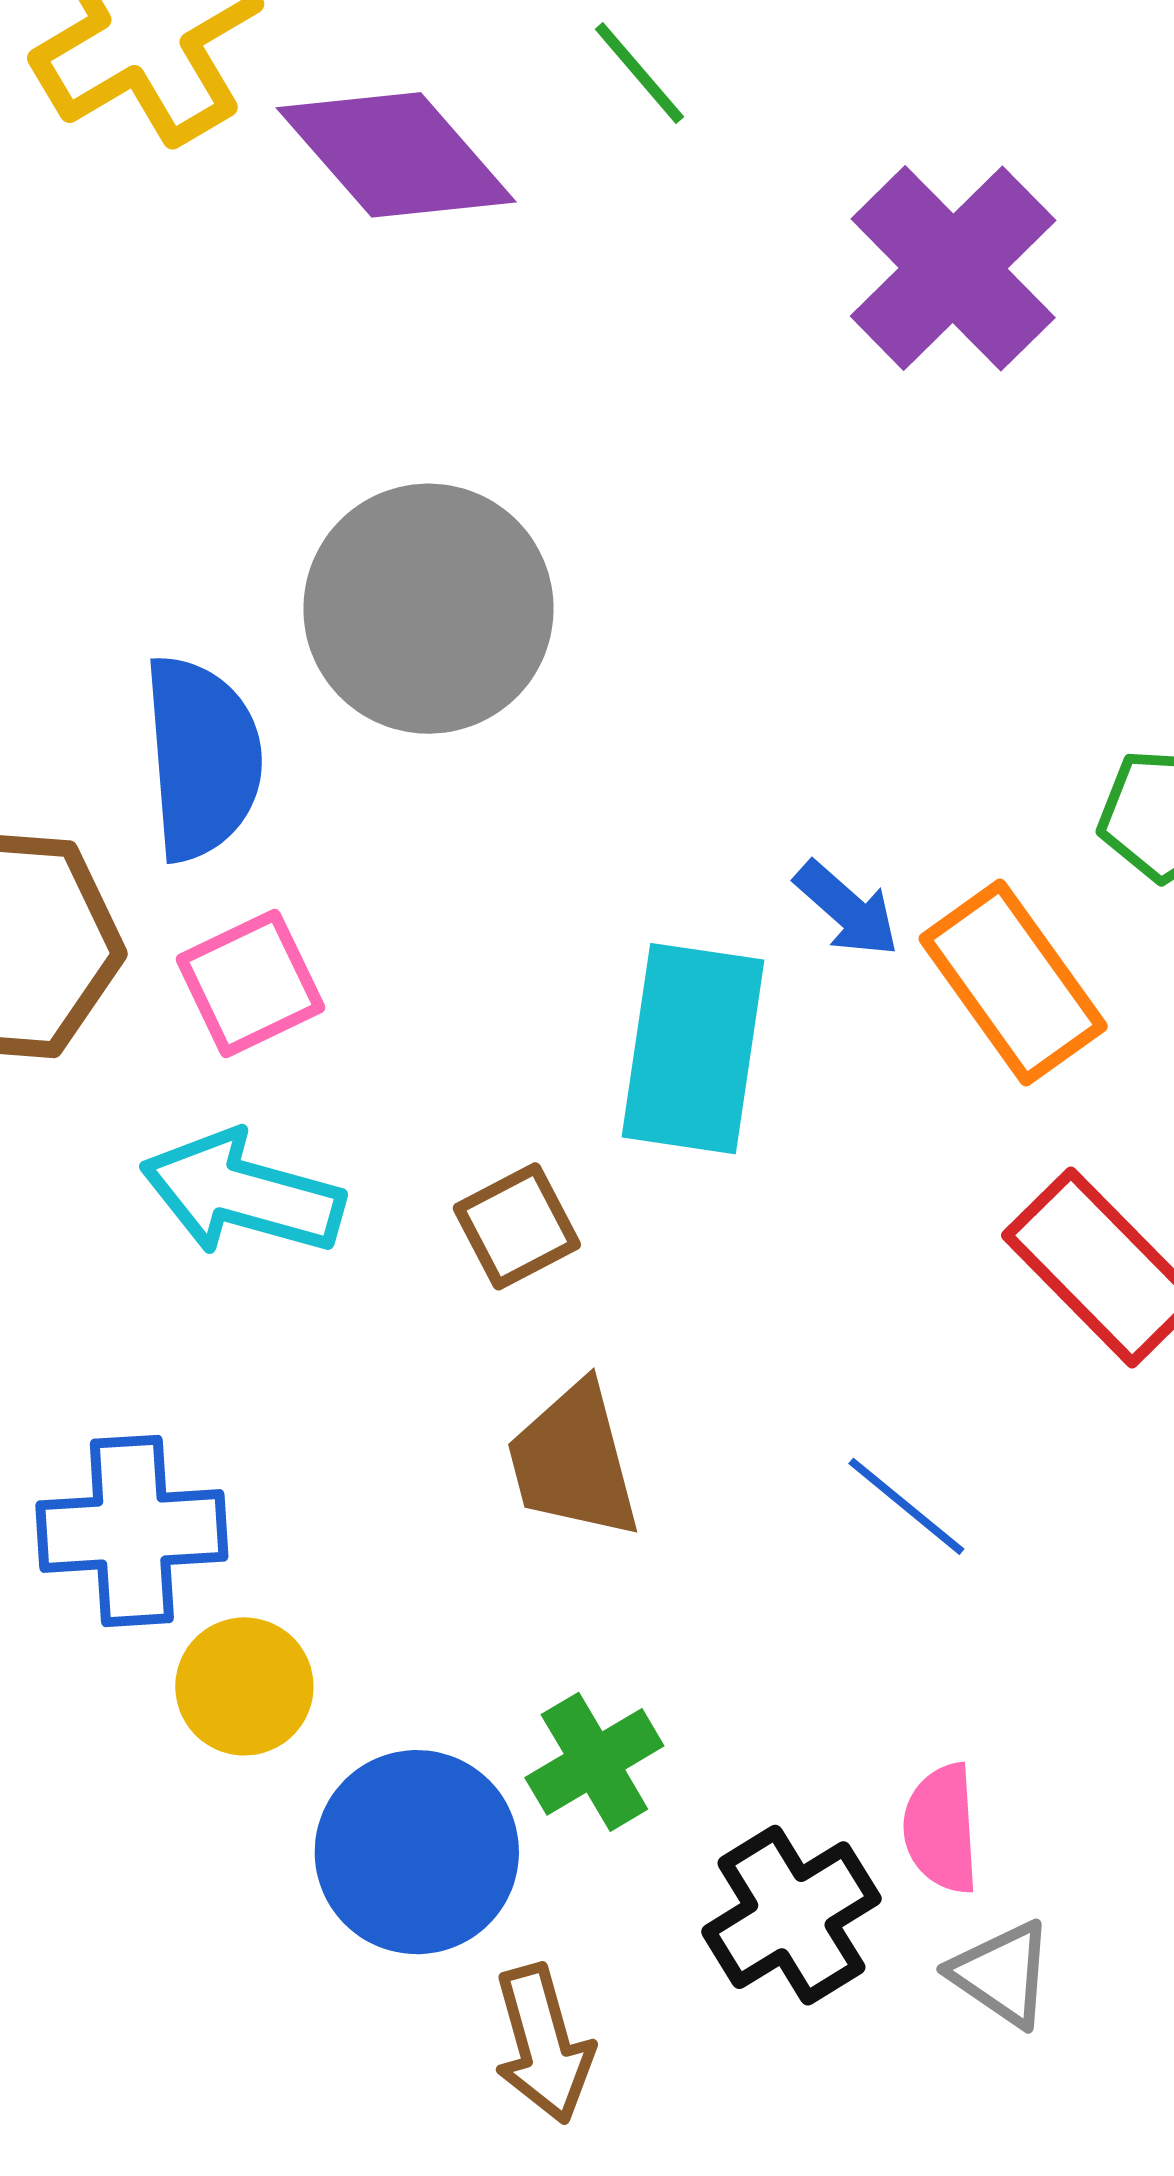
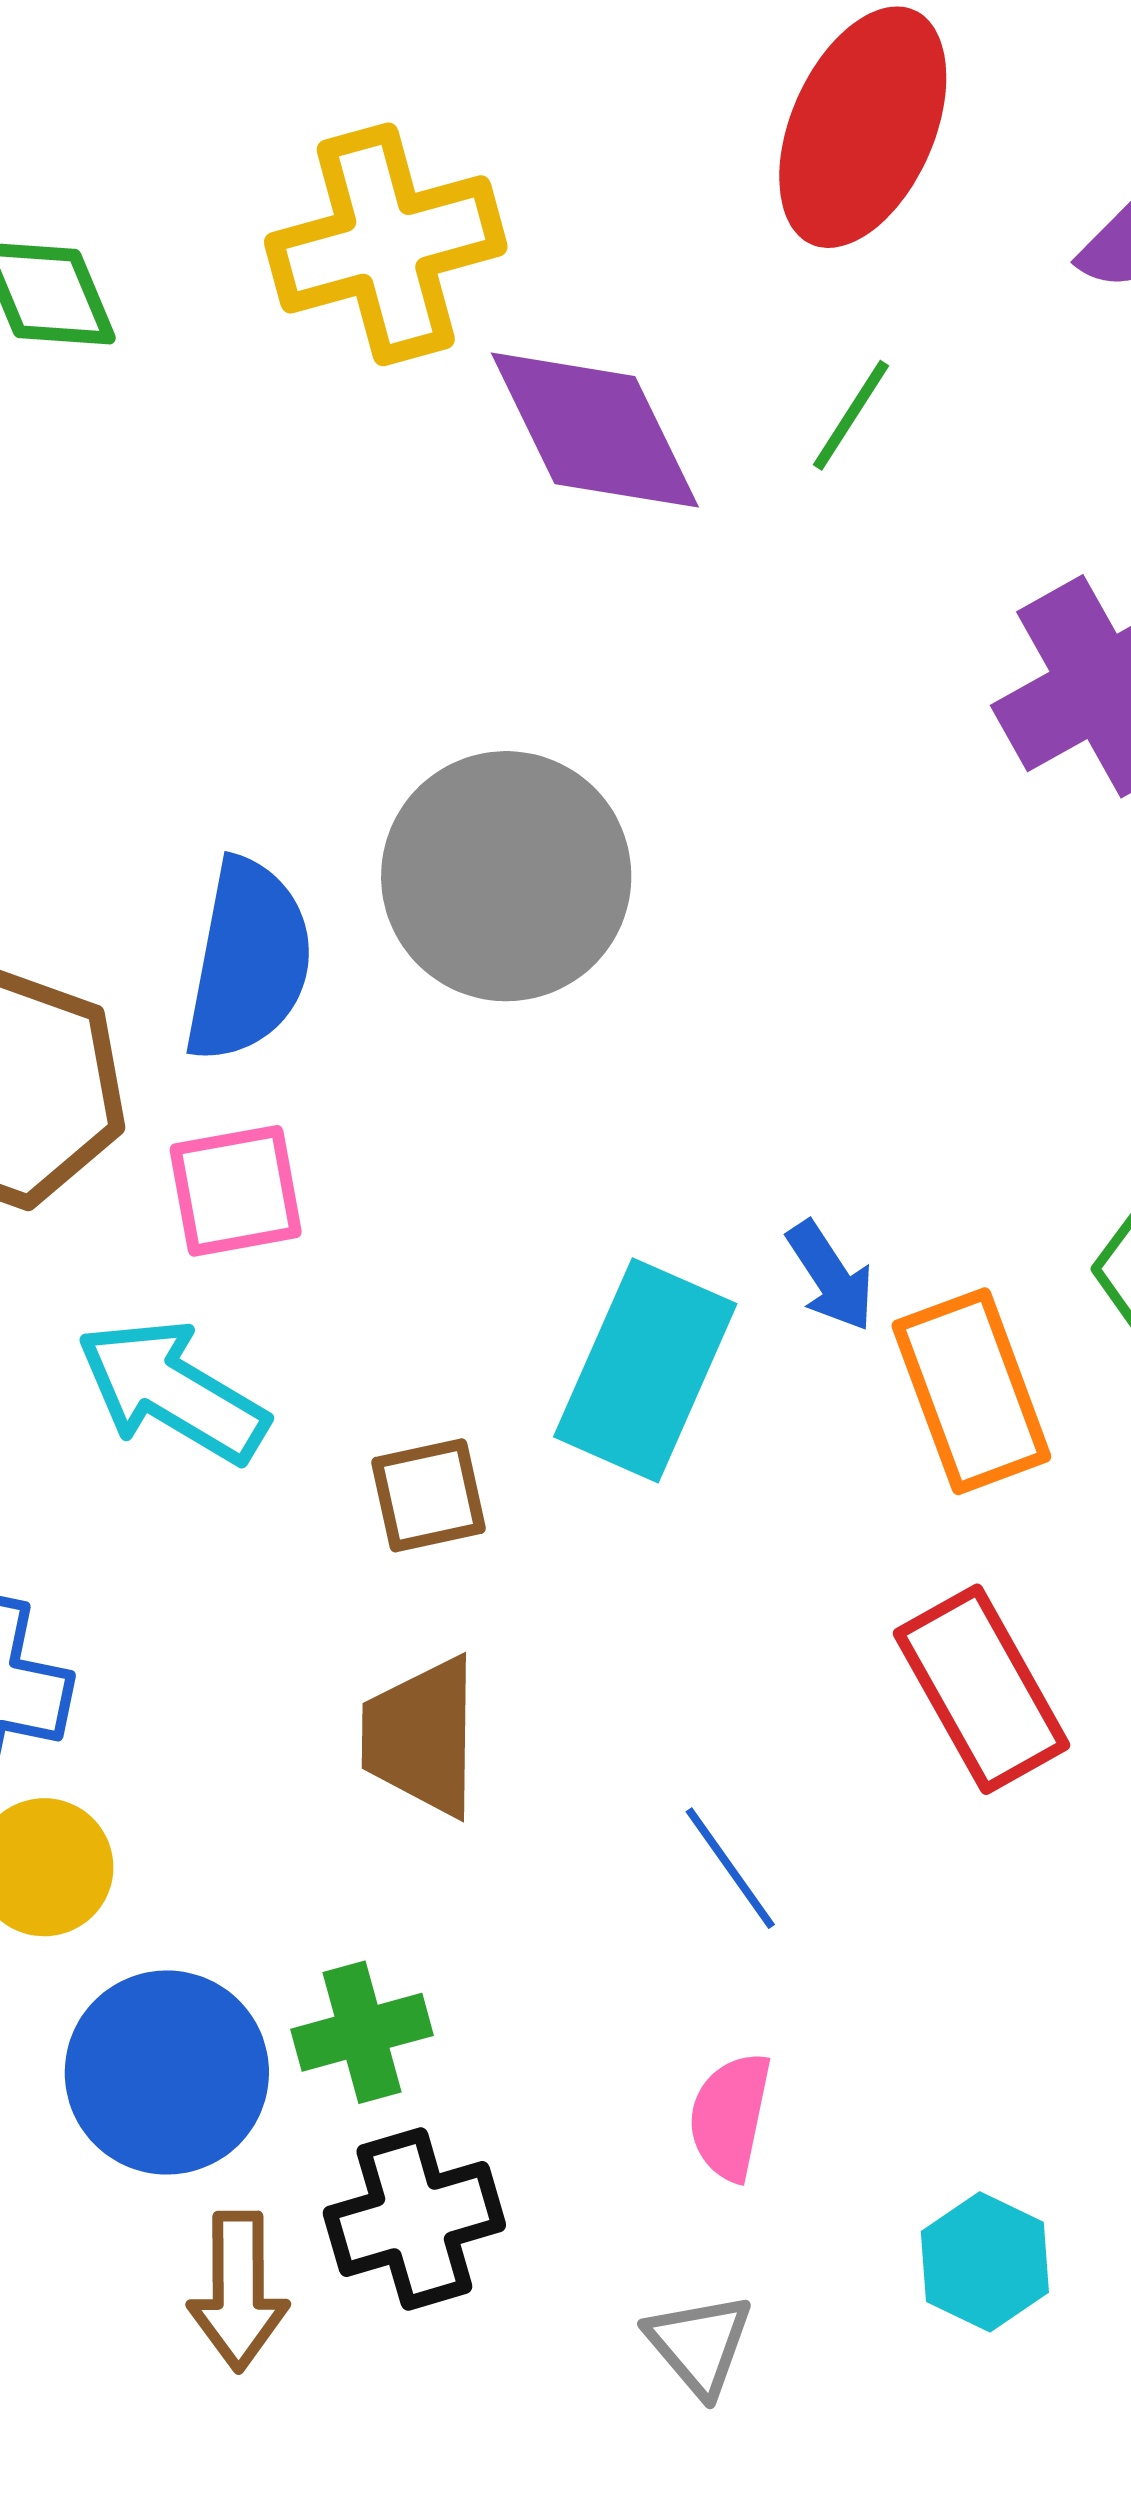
green line: (639, 73) -> (851, 415), turned 58
pink semicircle: (941, 1829) -> (730, 2116), moved
black cross: (791, 1915) -> (414, 2219), moved

